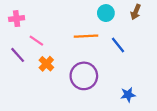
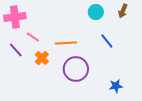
pink cross: (17, 19) -> (15, 17), size x1.5
orange line: (86, 36) -> (66, 43), moved

